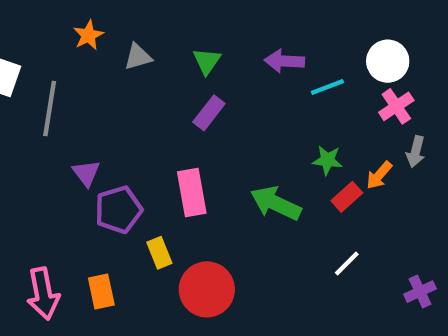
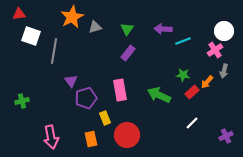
orange star: (88, 35) -> (72, 17), size x1.6
white circle: (388, 61) -> (224, 31), moved
orange rectangle: (101, 292) -> (91, 139), moved

